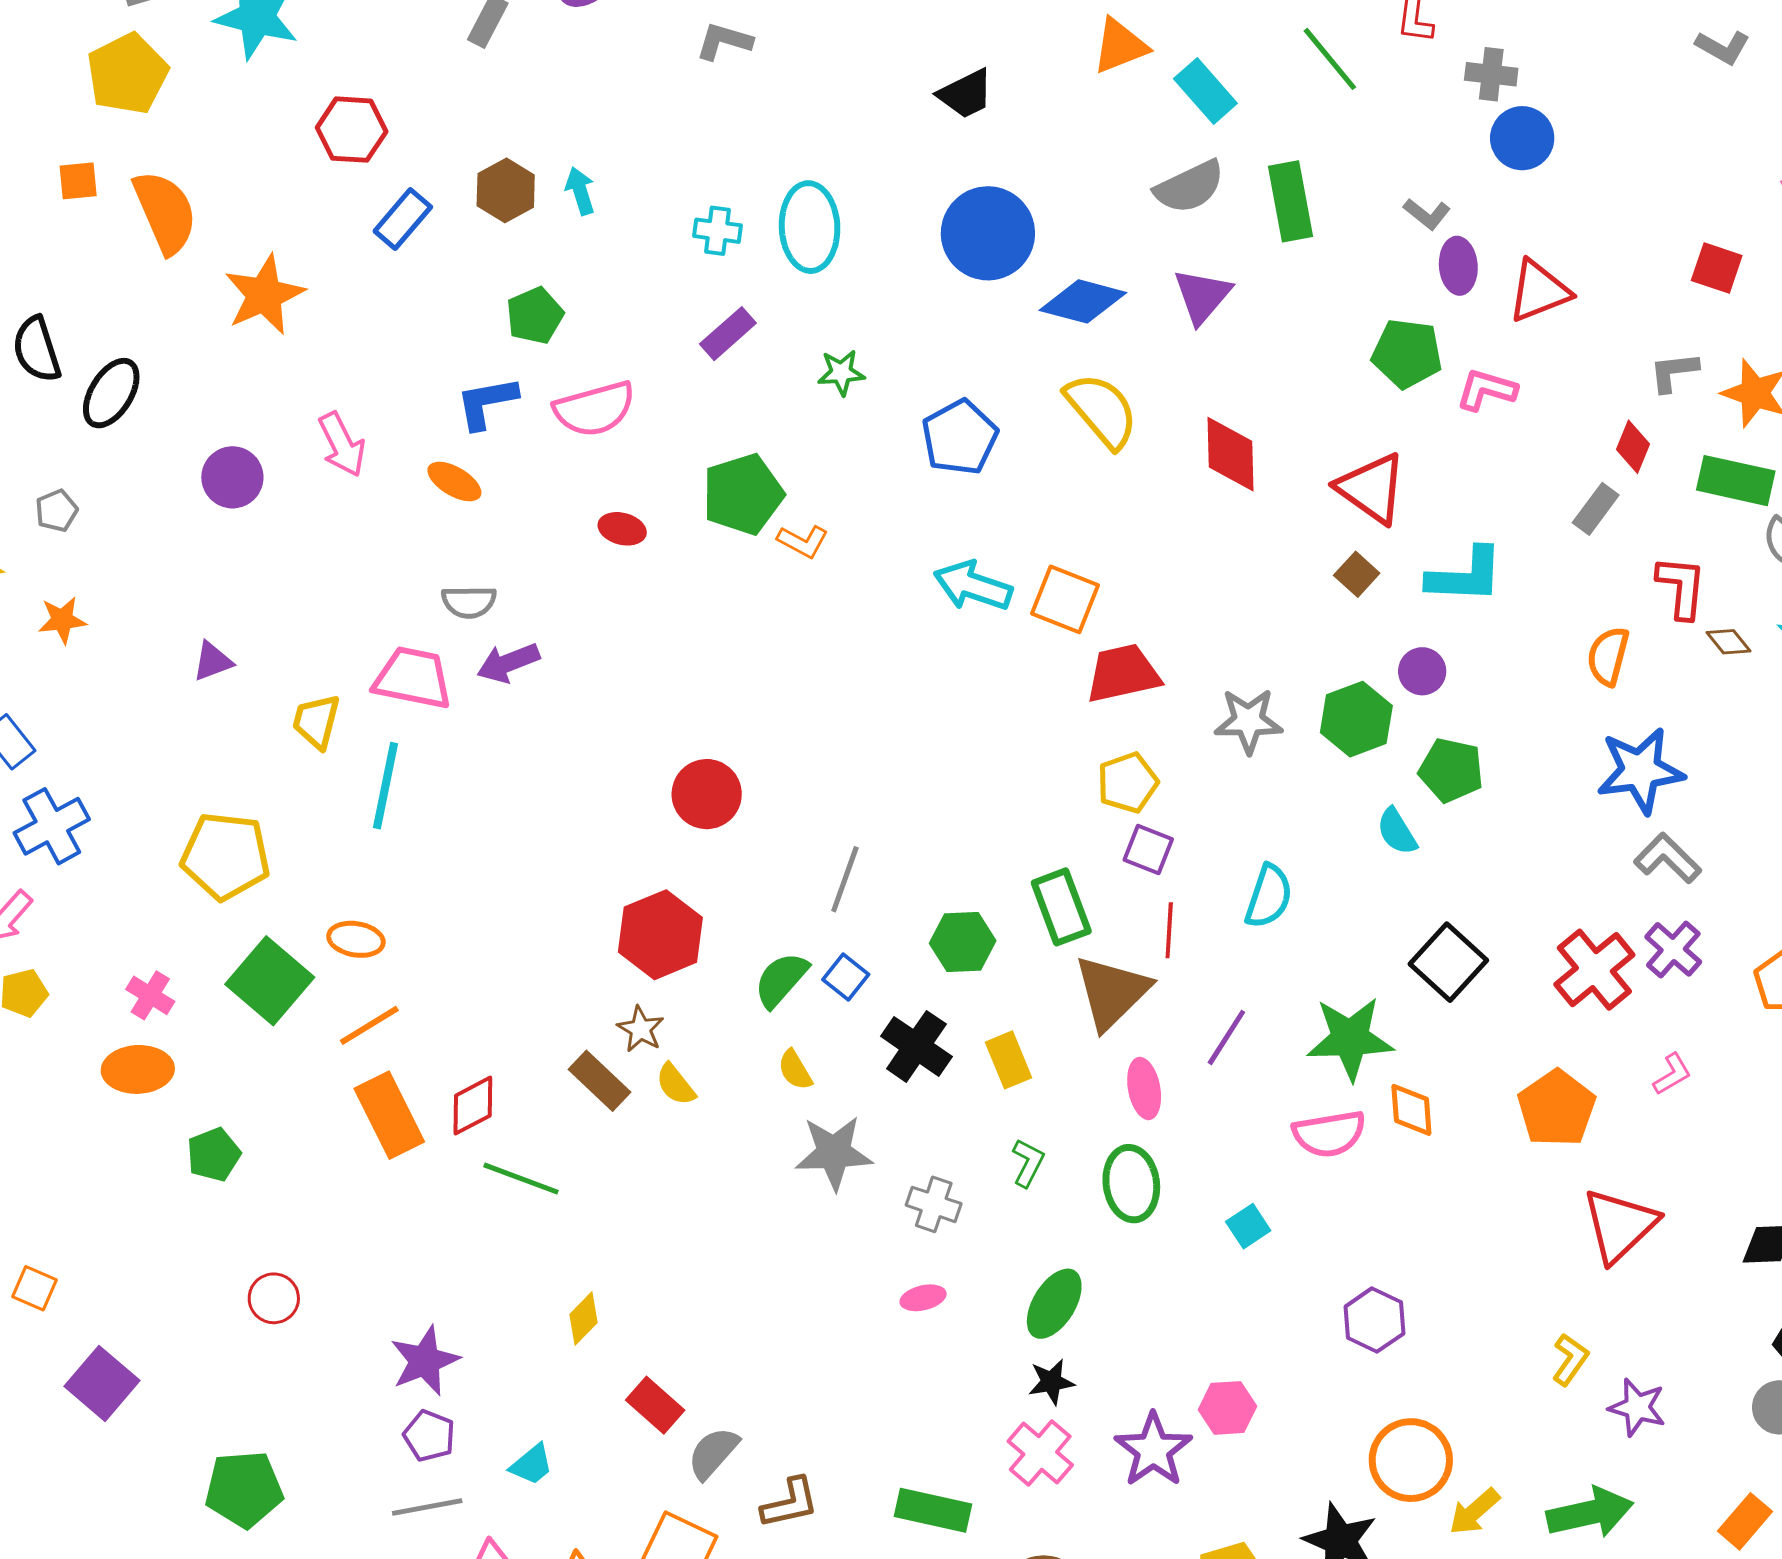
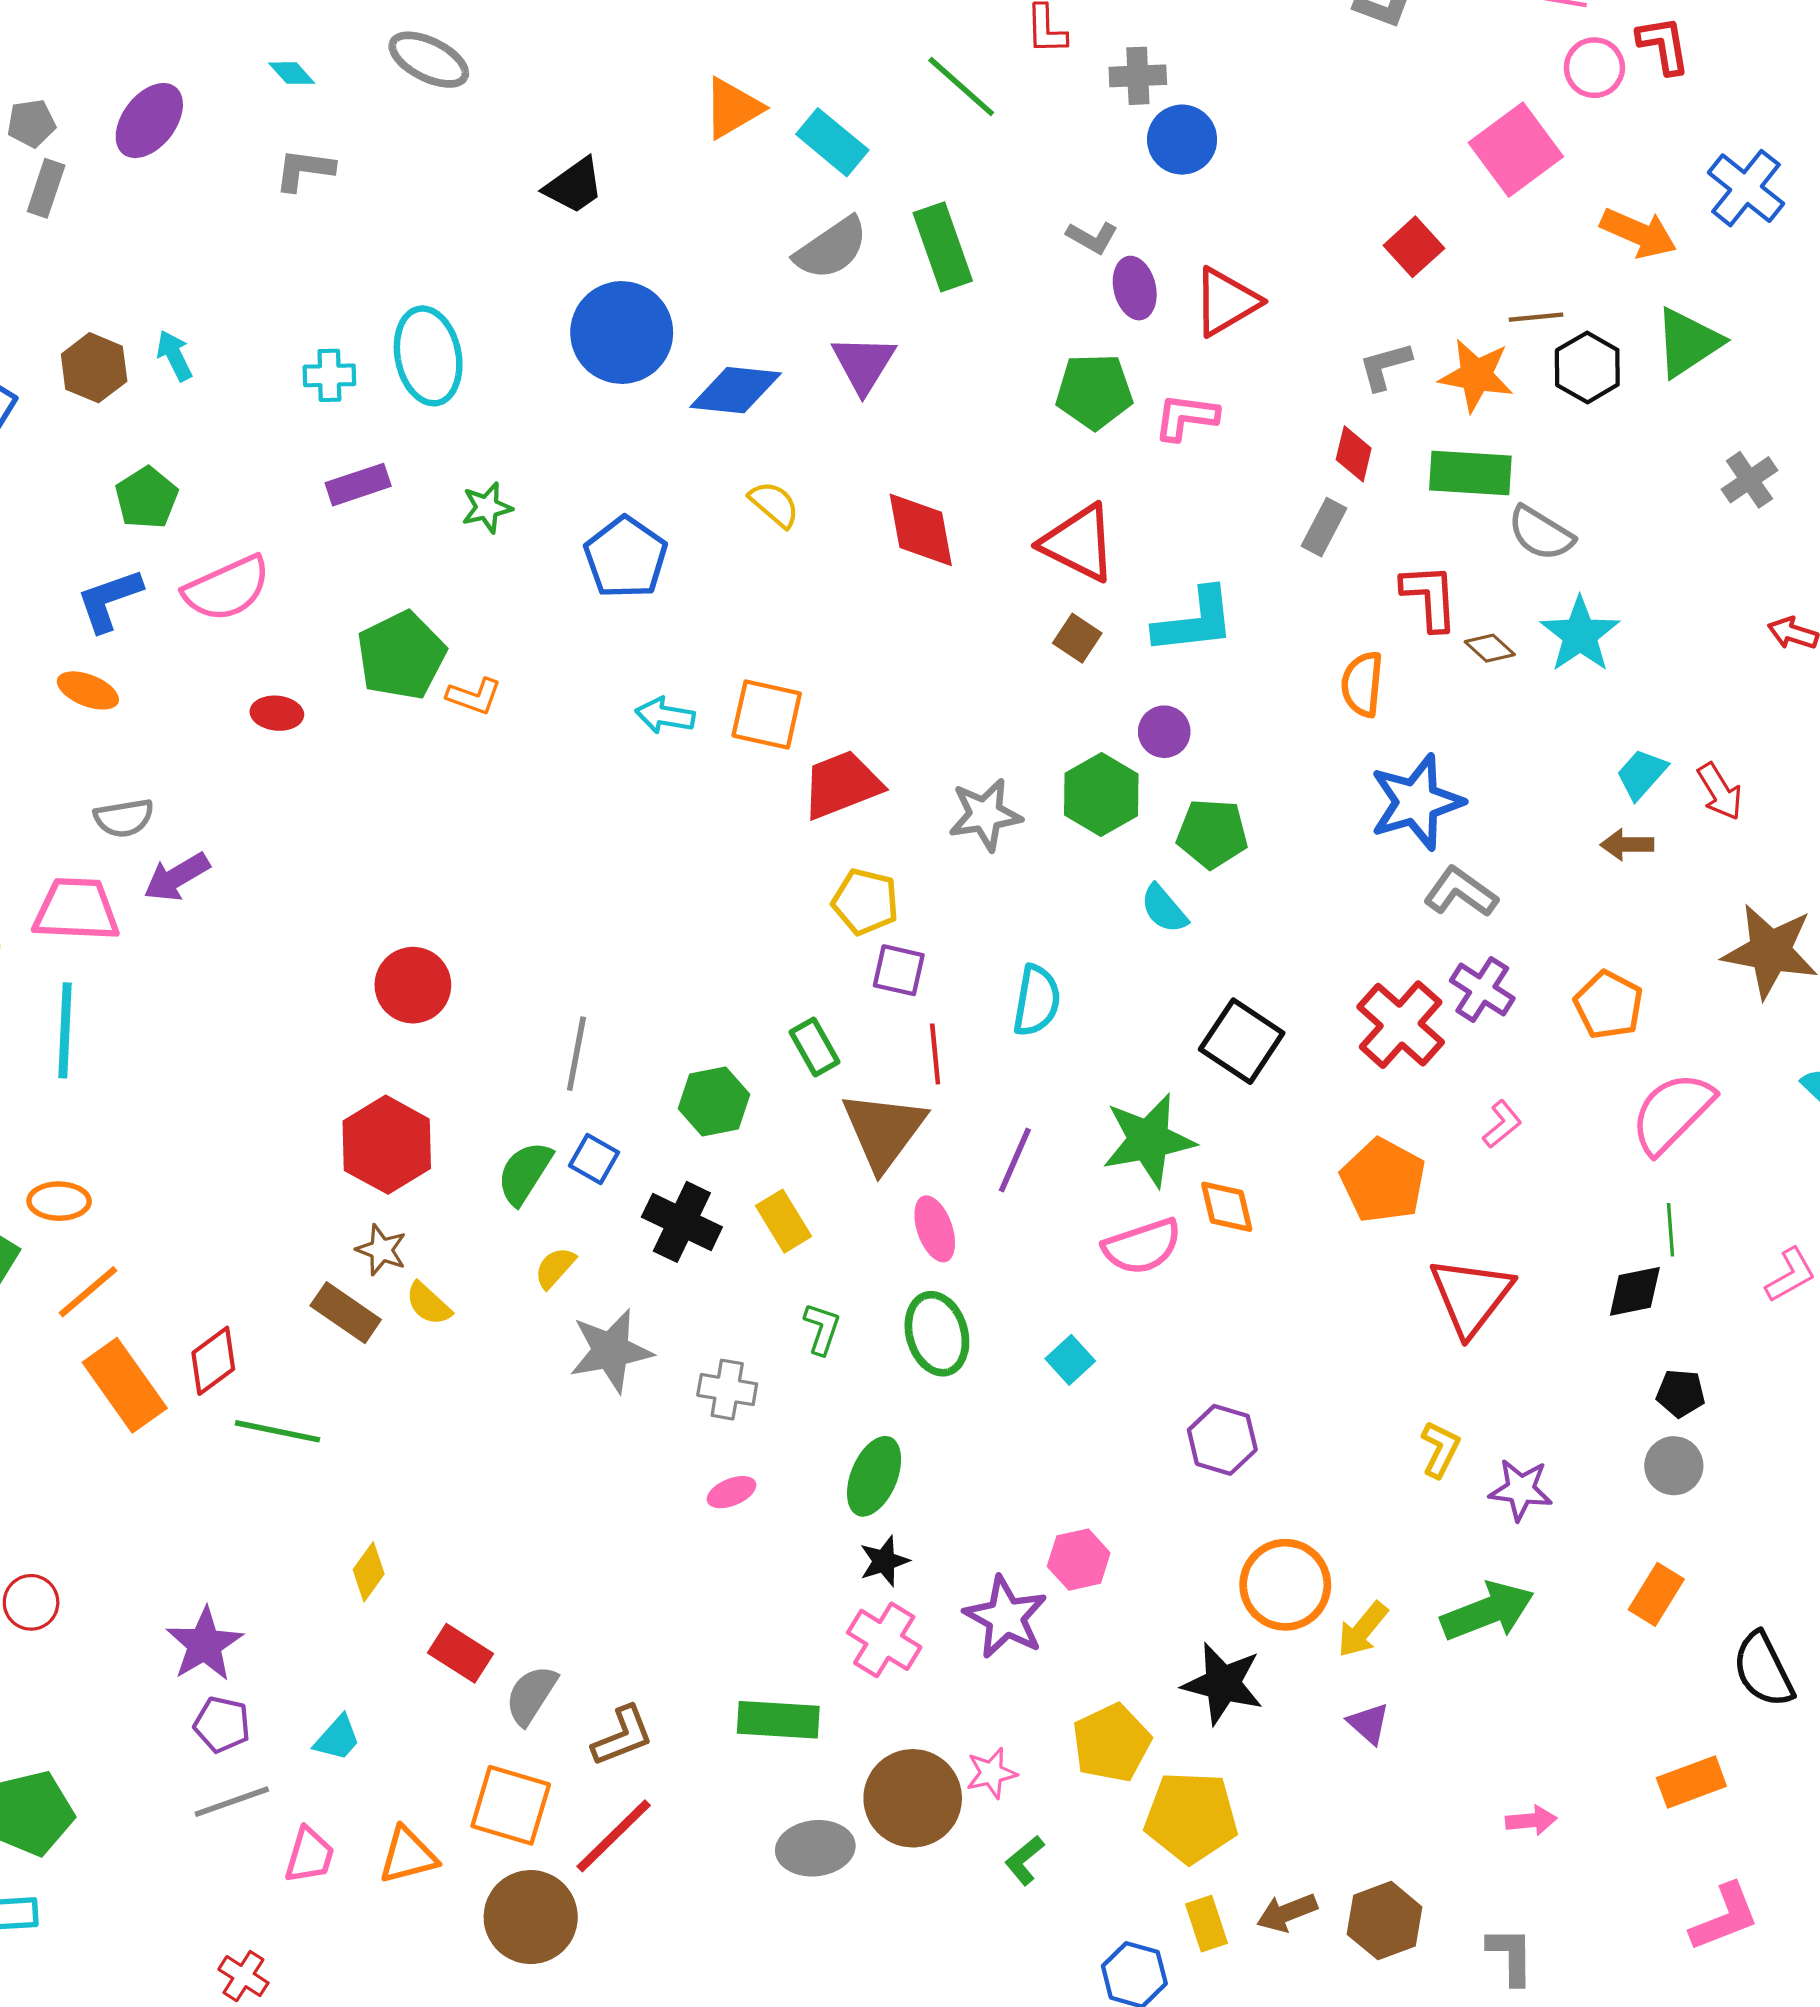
red square: (1717, 268) -> (1414, 247), turned 38
purple rectangle: (728, 334) -> (358, 485), turned 32
yellow semicircle: (1102, 410) -> (774, 504), size x0.6
cyan arrow: (973, 586) -> (665, 715), size x0.7
yellow pentagon: (1128, 783) -> (865, 902), turned -30
green rectangle: (1061, 907) -> (815, 1047), size x0.7
yellow semicircle: (795, 1070) -> (555, 1268), turned 81

